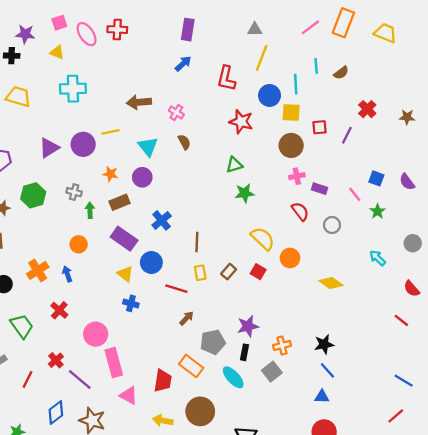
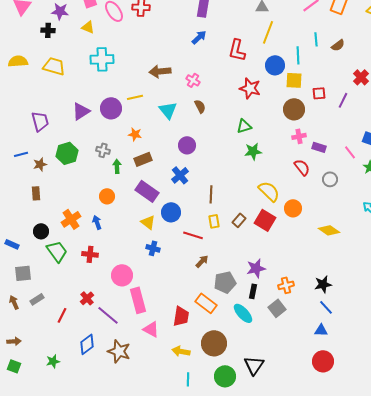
purple circle: (142, 177) -> (187, 145), moved
red square: (258, 272) -> (265, 220), size x1.5
red cross: (59, 310) -> (90, 254), turned -35
green trapezoid: (22, 326) -> (57, 251), moved

